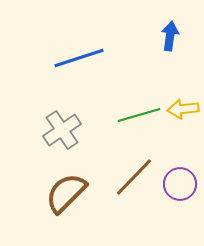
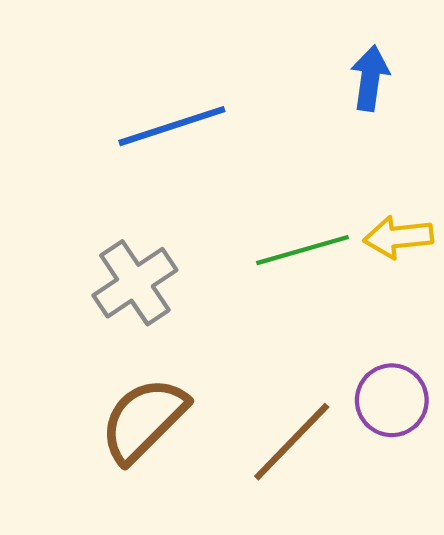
brown line: (134, 177) -> (292, 442), moved

